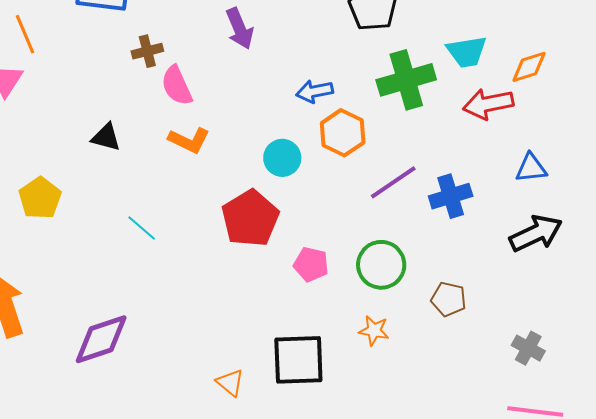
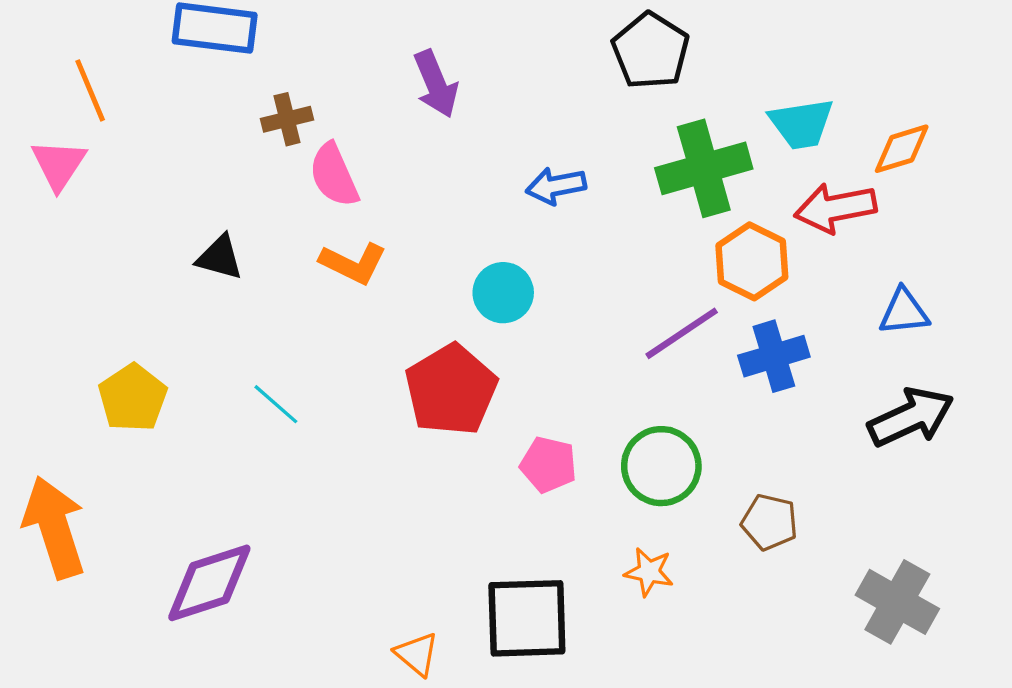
orange hexagon: (343, 133) -> (752, 261), moved
yellow pentagon: (40, 198) -> (133, 398), moved
gray cross: (528, 348) -> (897, 602), size x1.5

